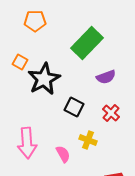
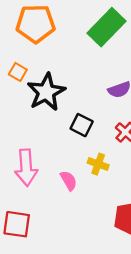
orange pentagon: (35, 21) -> (36, 24), size x1.5
green rectangle: (87, 43) -> (106, 27), moved

